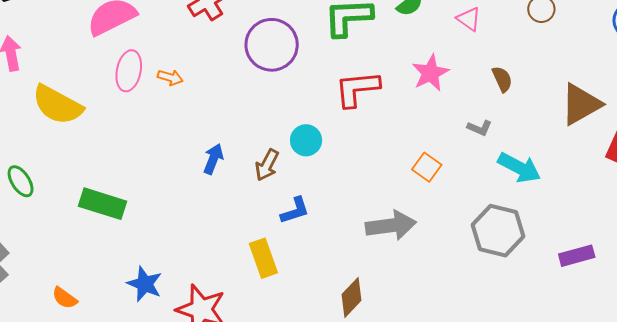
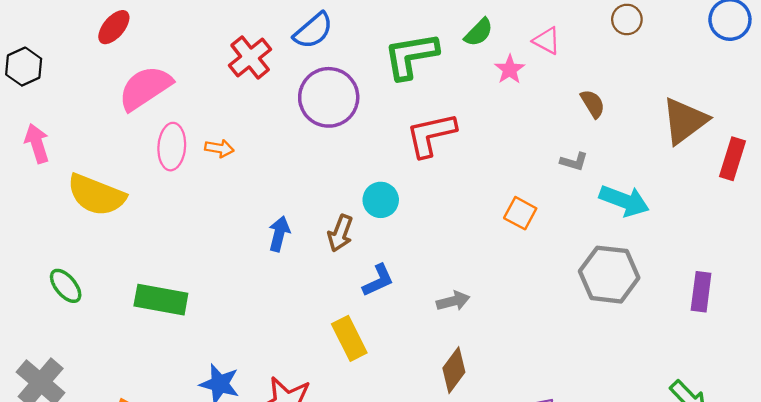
pink star: (430, 73) -> (510, 69), moved, size x0.7
gray arrow: (391, 225) -> (453, 301), moved, size x0.6
purple rectangle: (577, 256) -> (701, 292), turned -60

